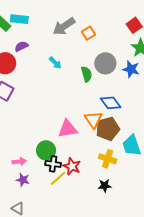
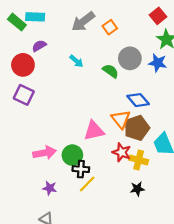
green semicircle: (87, 74) -> (111, 71), turned -35
pink arrow: (19, 161) -> (45, 153), moved, size x1.5
red star: (72, 166) -> (122, 152), moved

